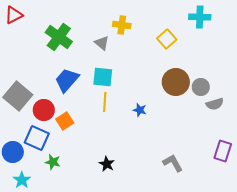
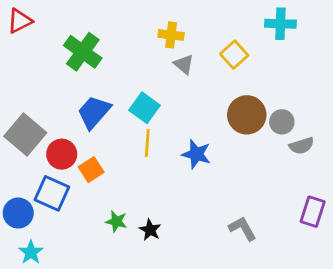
gray triangle: (102, 43) -> (184, 64), moved
cyan square: (103, 77) -> (144, 108), turned 30
blue star: (140, 110) -> (196, 154), size x1.5
green star: (53, 162) -> (116, 221), moved

